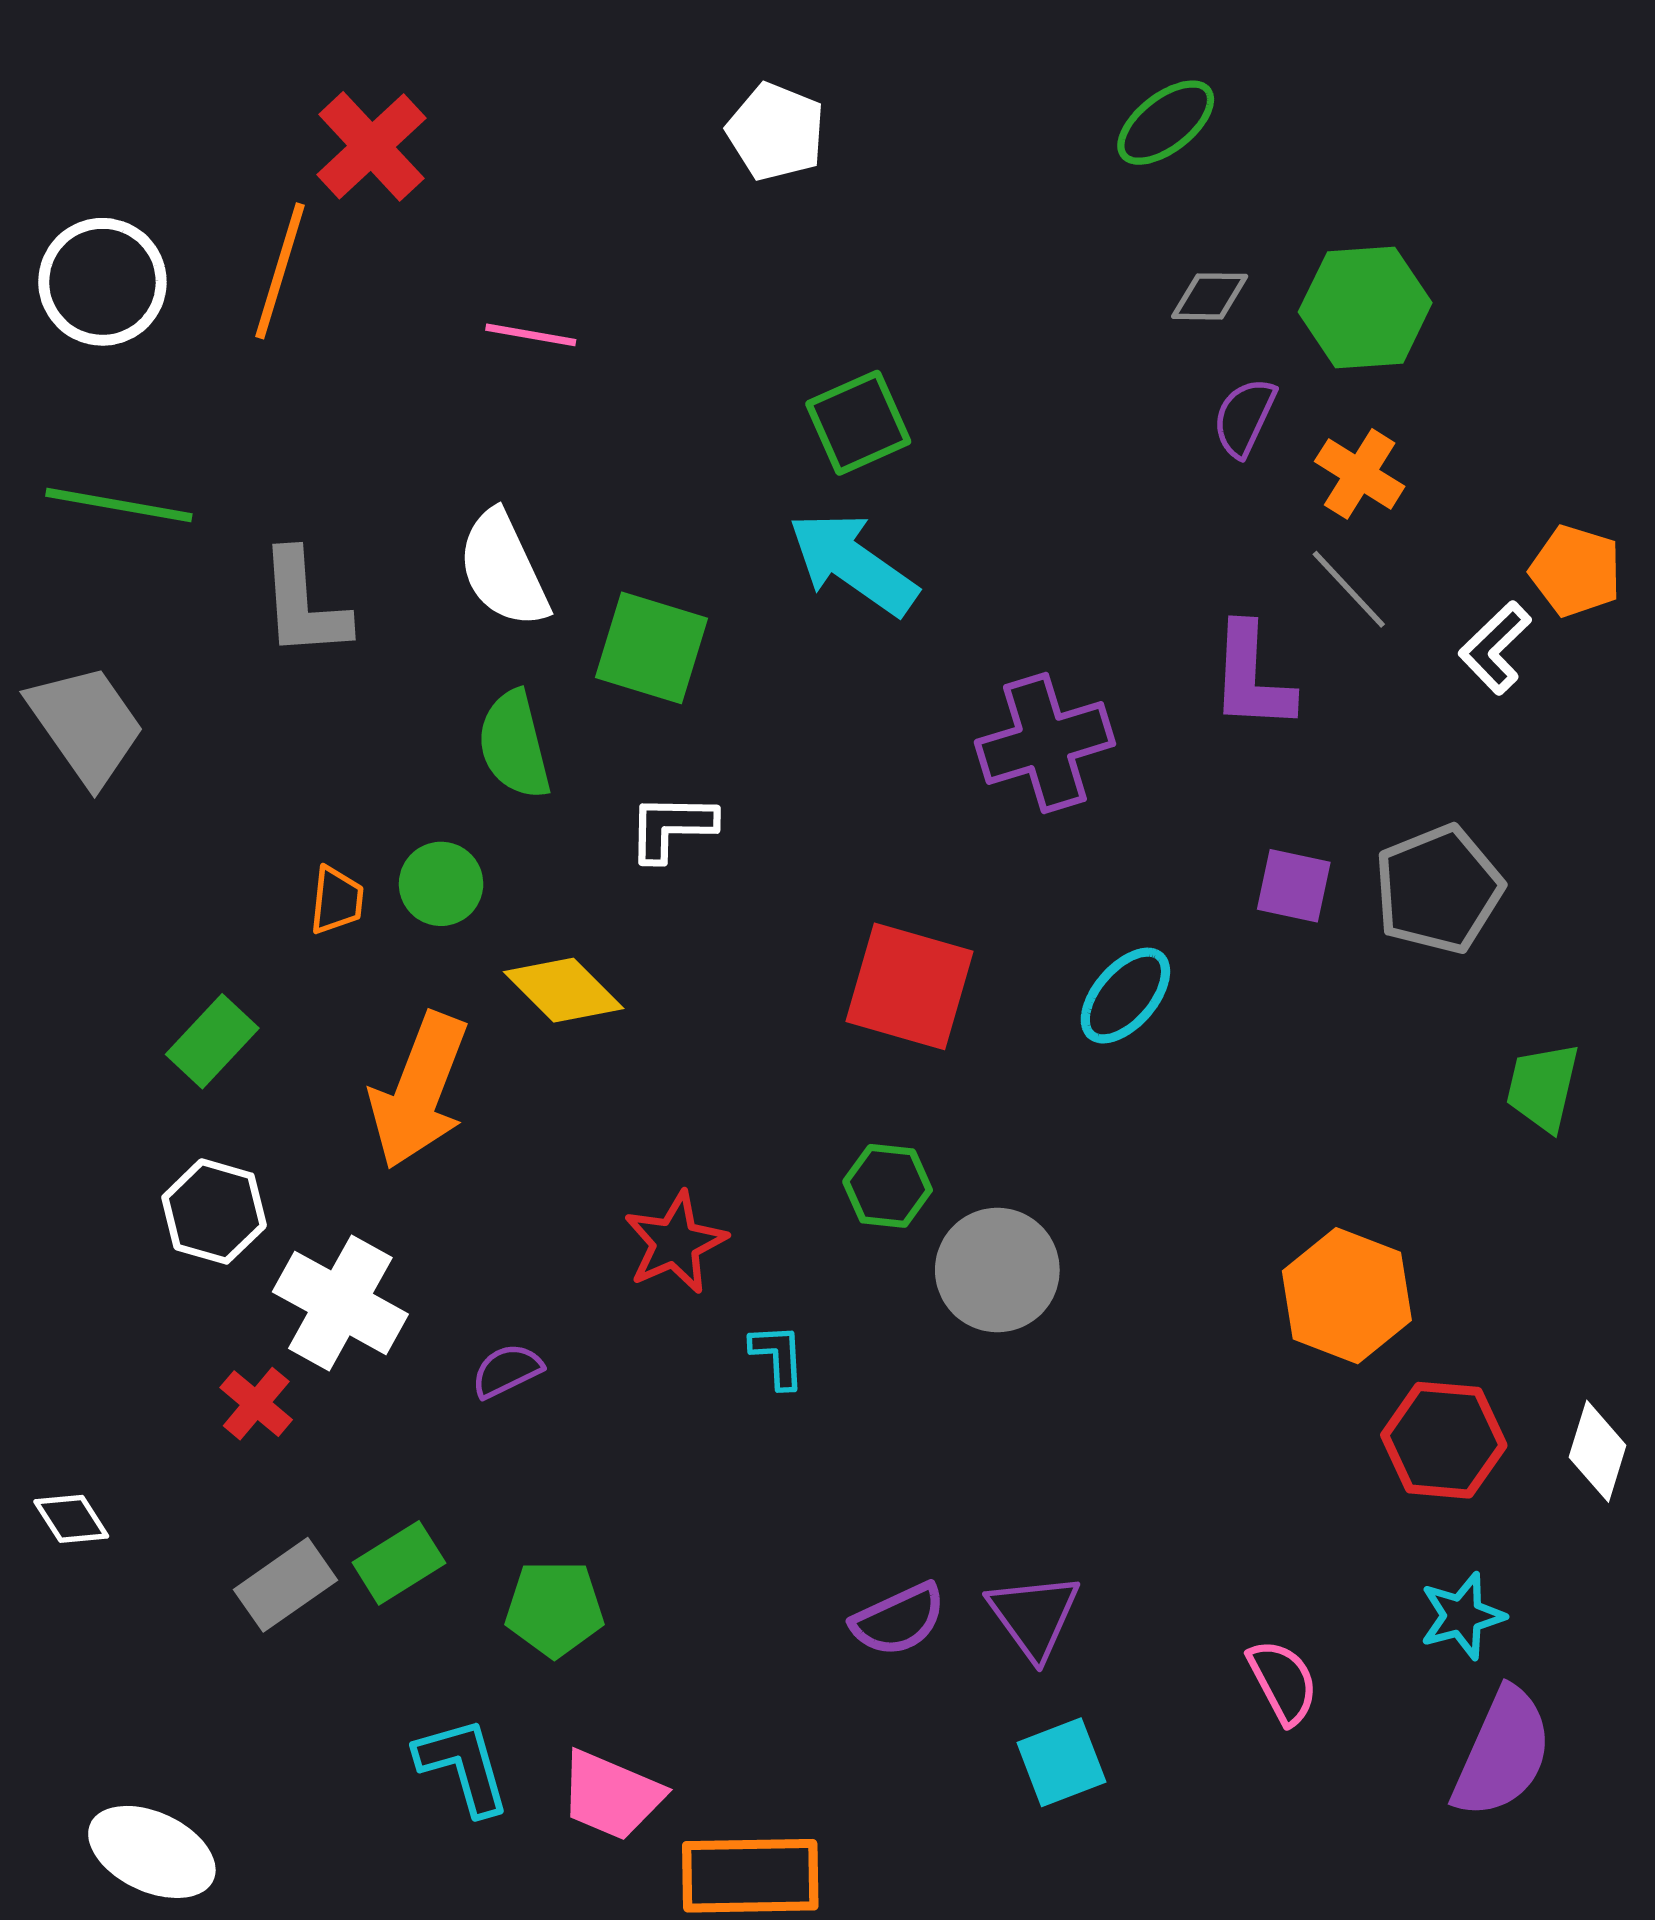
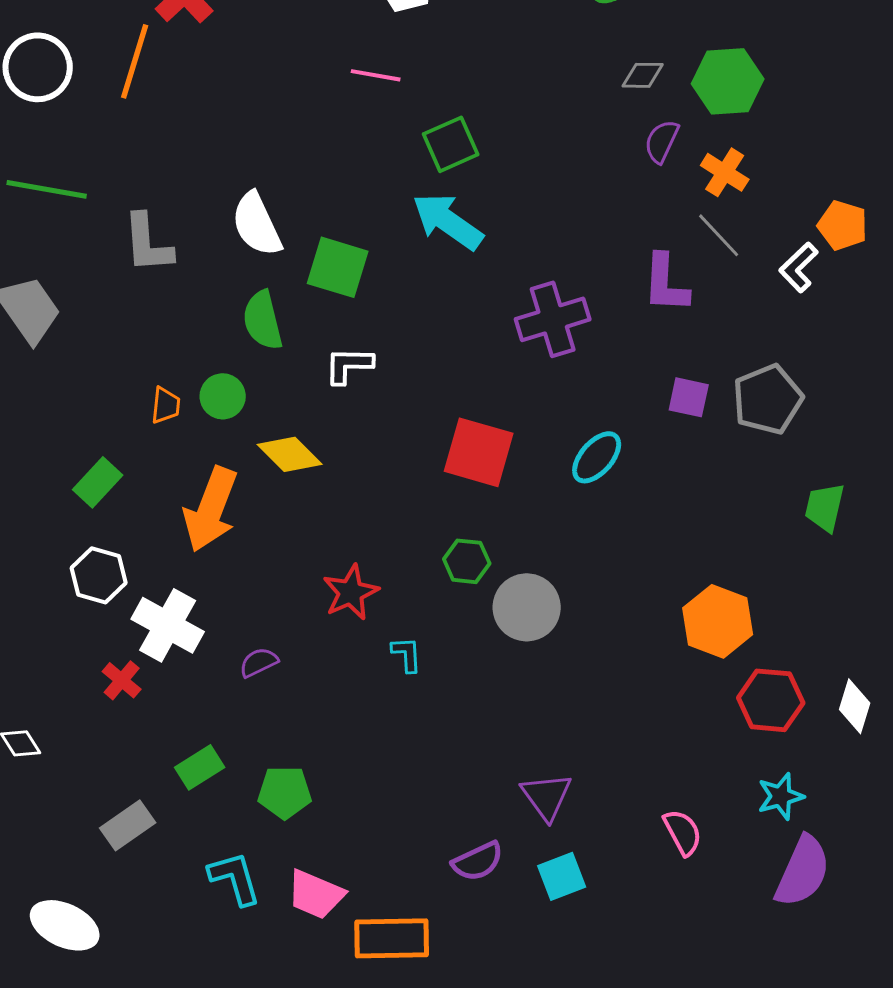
pink line: (531, 335) -> (376, 75), moved
gray rectangle: (285, 1585) -> (128, 825), moved
purple semicircle: (899, 1620) -> (478, 861), moved

